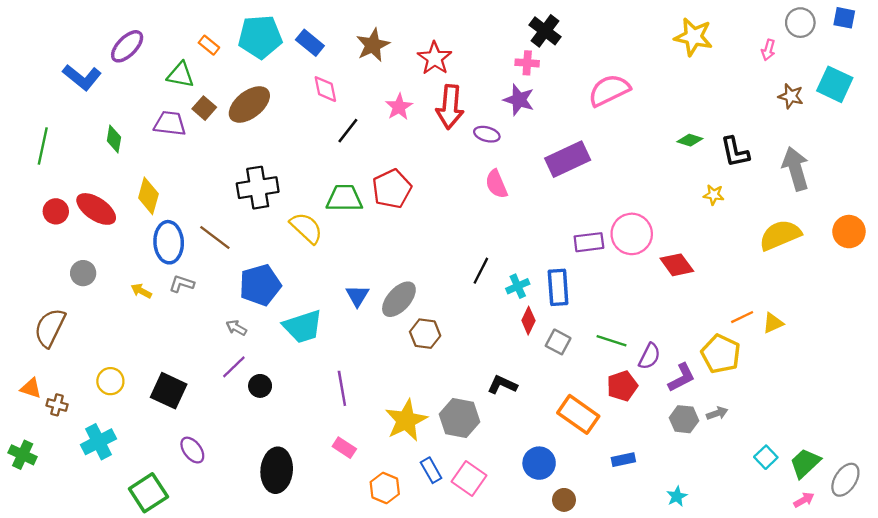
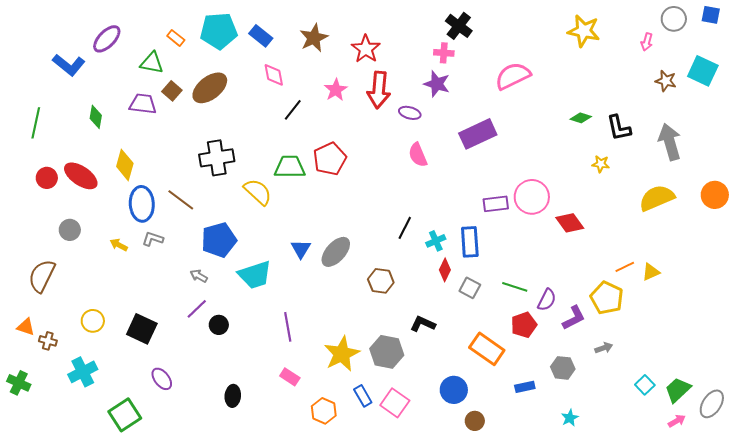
brown hexagon: (425, 334) -> (381, 281), moved
gray hexagon: (684, 419) -> (563, 368), moved
black ellipse: (277, 470) -> (233, 396), size x0.6

